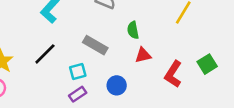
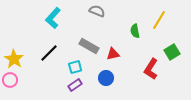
green semicircle: (133, 30) -> (135, 31), moved
red triangle: (143, 55) -> (113, 54), moved
green square: (207, 64) -> (172, 52), moved

